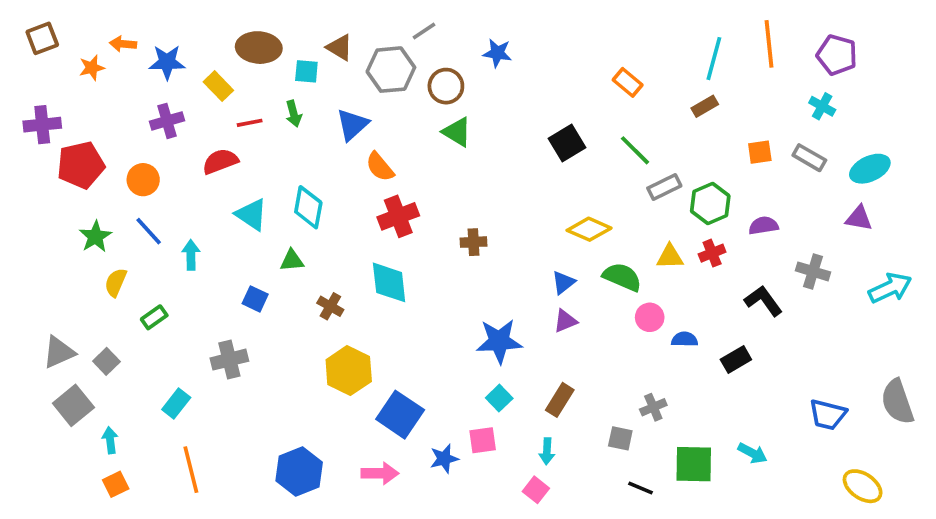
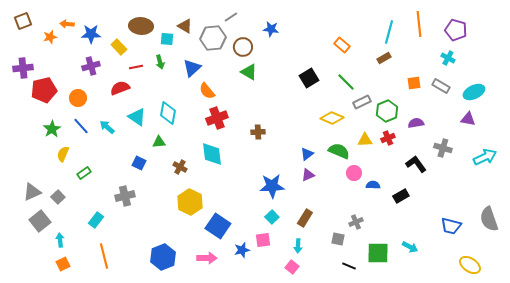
yellow diamond: (589, 229) -> (332, 118), moved
cyan arrow: (191, 255) -> (107, 127), moved, turned -49

